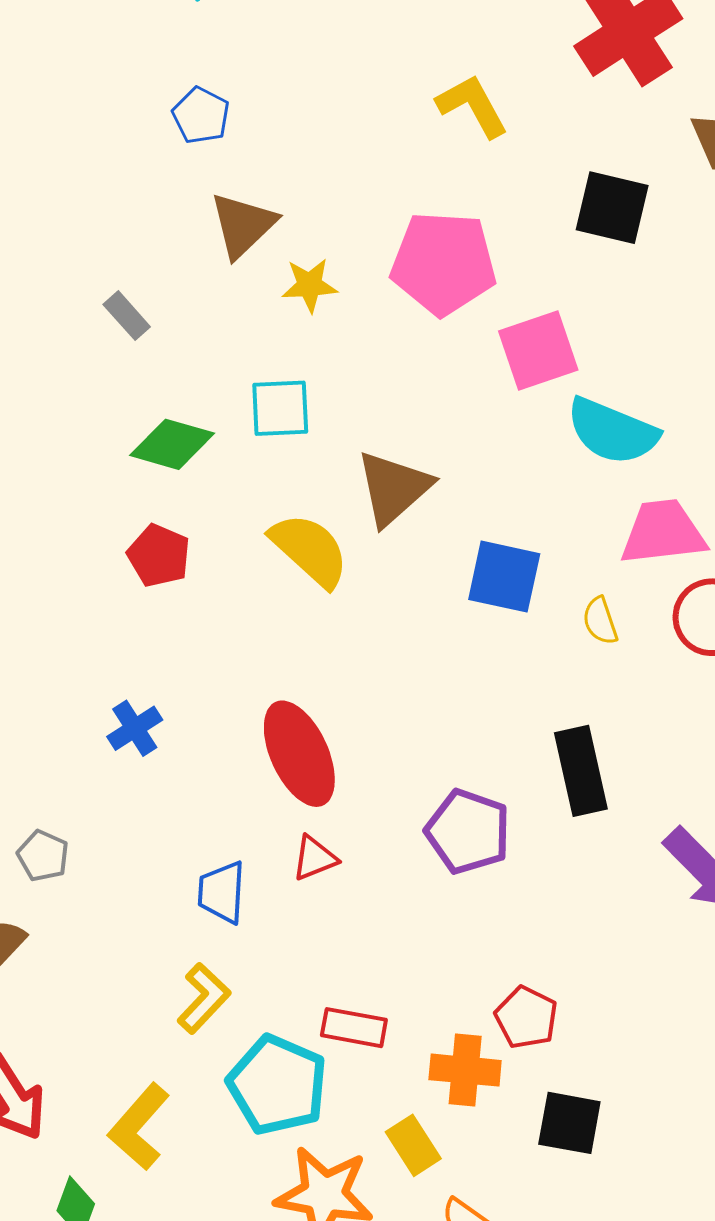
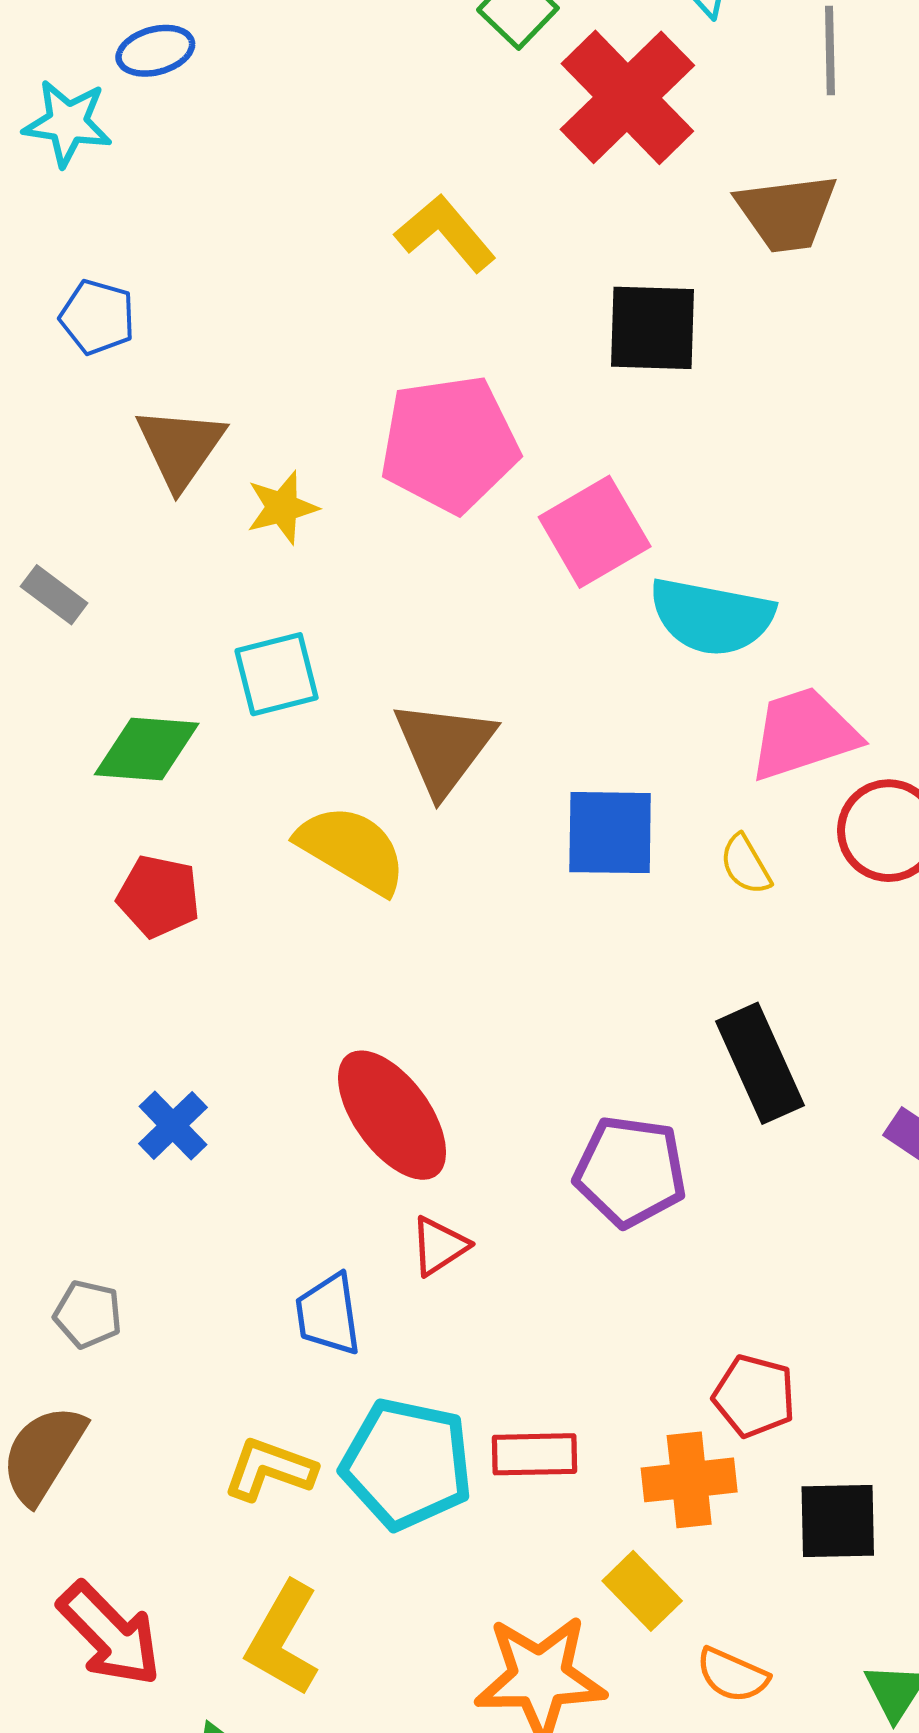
yellow L-shape: (204, 998) -> (269, 1469), moved, turned -102
cyan pentagon: (277, 1085) -> (407, 1464), moved

